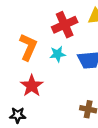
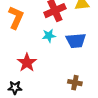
orange L-shape: (28, 47) -> (16, 18), moved

